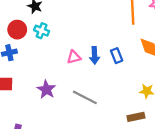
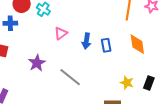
pink triangle: (74, 57) -> (61, 33), moved, turned -32

